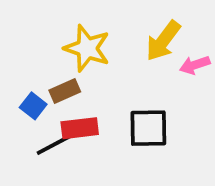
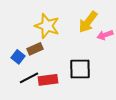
red rectangle: (80, 128) -> (48, 80), moved

